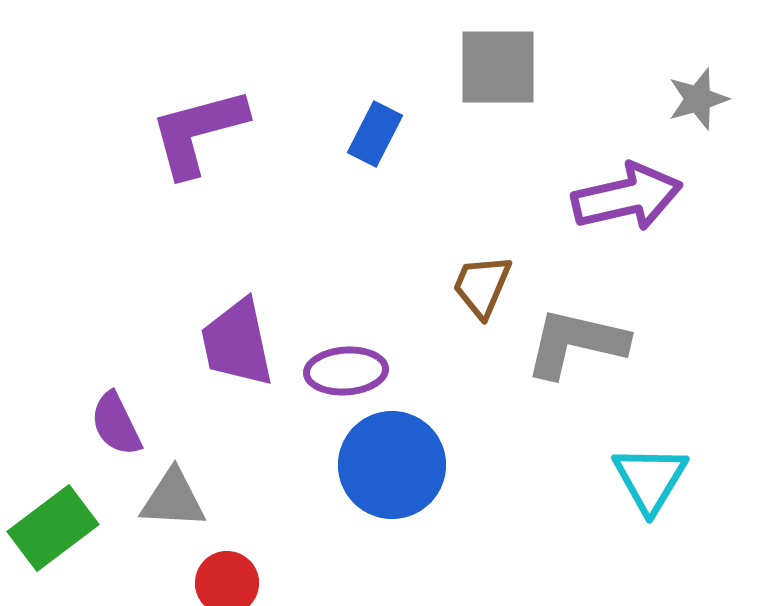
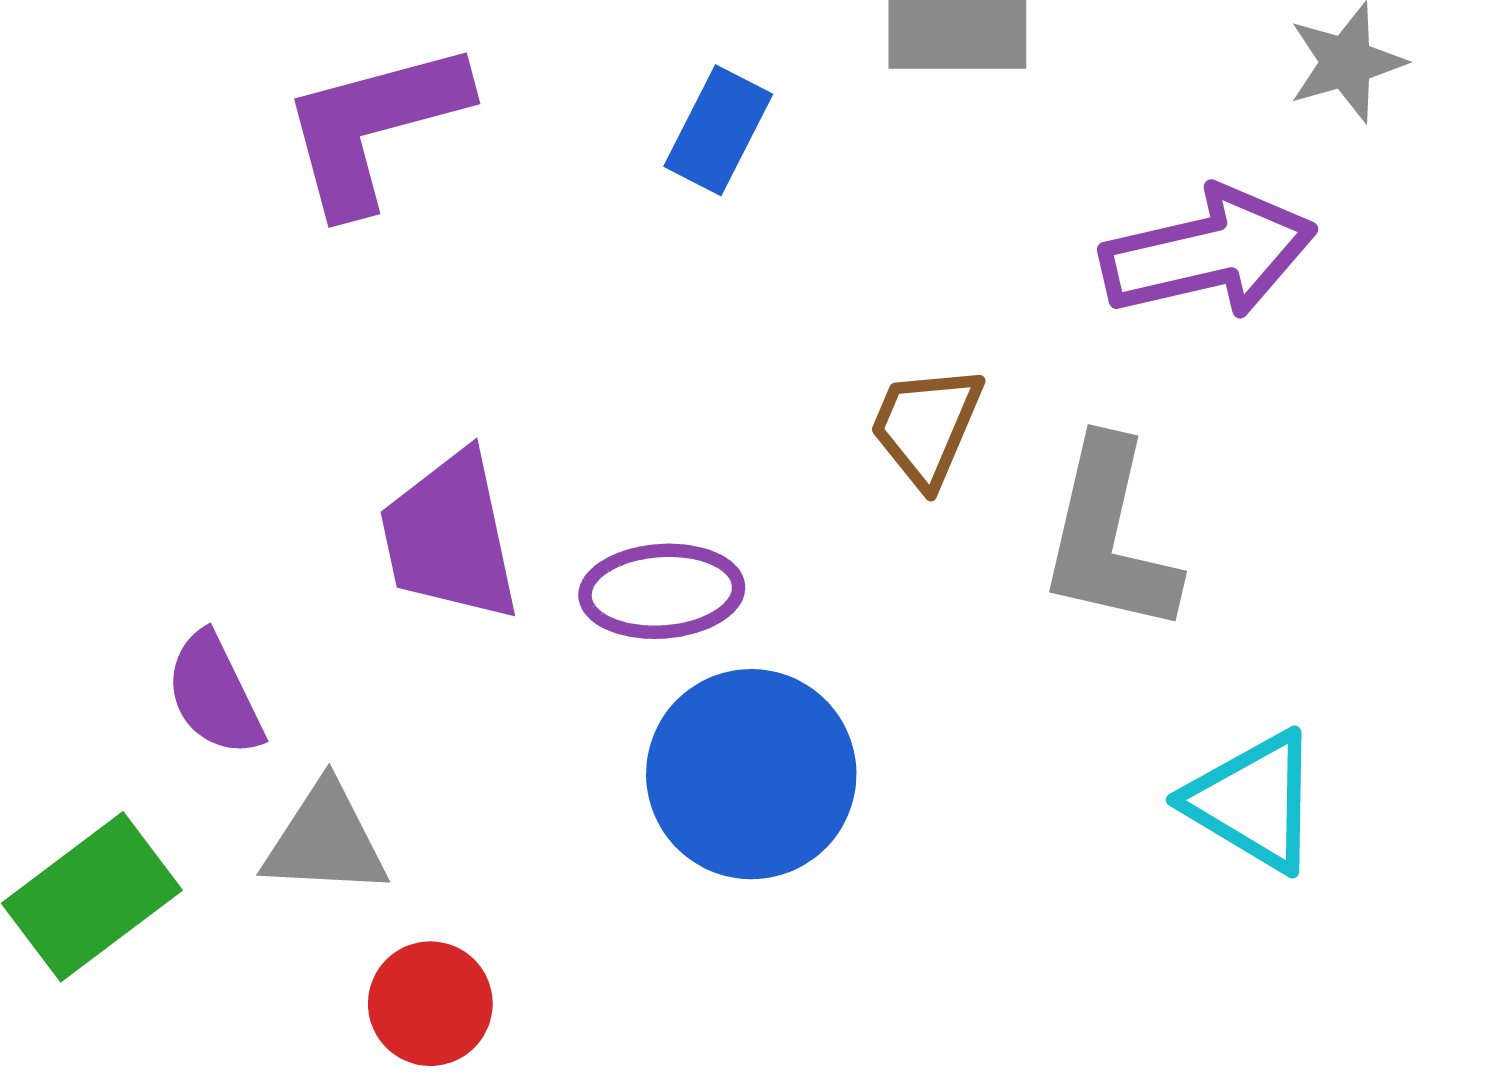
gray L-shape: (576, 343) -> (1109, 537), turned -90
cyan triangle: (650, 479) -> (1253, 801), turned -30

